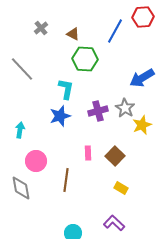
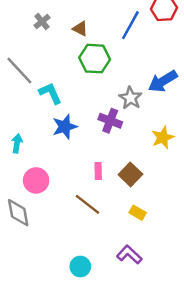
cyan L-shape: (66, 89) -> (50, 93), moved, turned -35
gray star: (125, 108) -> (130, 98), moved
purple cross: (98, 111) -> (110, 121), turned 36
brown line: (66, 180) -> (87, 204), moved, turned -60

